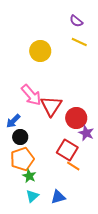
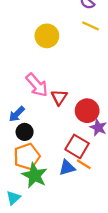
red triangle: (51, 106) -> (59, 97), size x0.7
green star: (29, 176) -> (35, 175), size x1.6
cyan triangle: (32, 196) -> (13, 198), moved
blue triangle: (58, 197) -> (67, 168), moved

